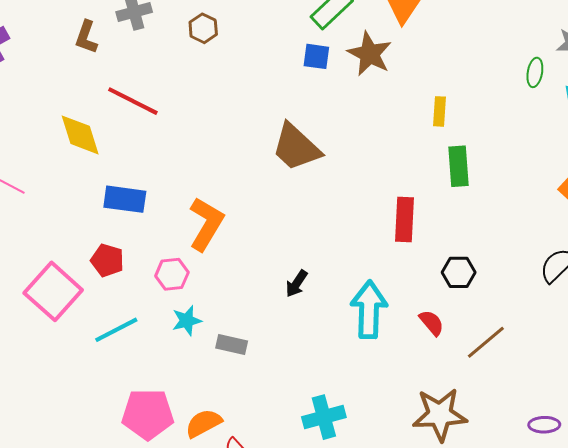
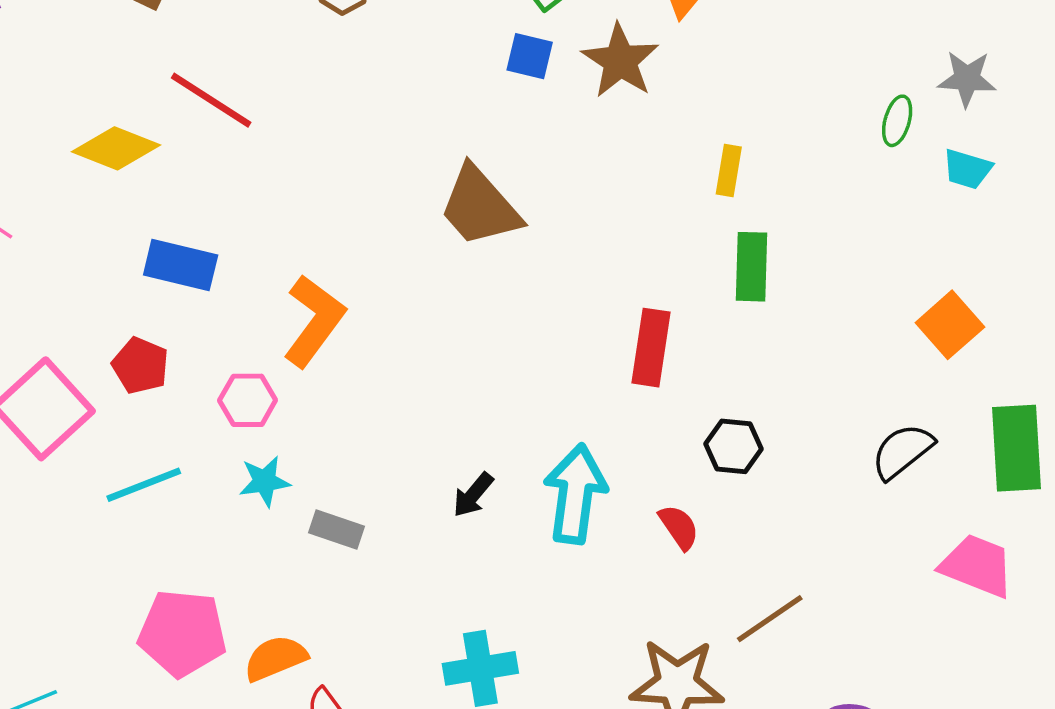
yellow diamond: (80, 135) -> (116, 148), turned -57
black arrow: (297, 284) -> (473, 495), moved
brown line: (486, 342) -> (770, 619), moved

